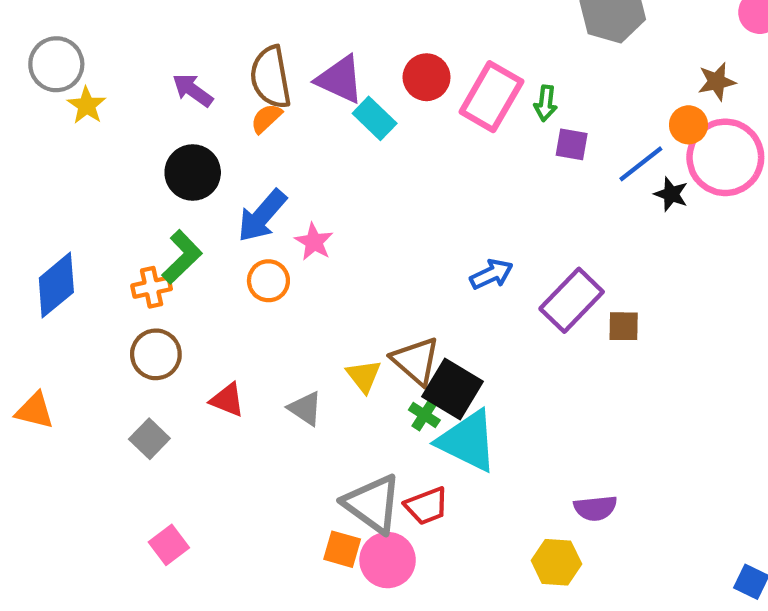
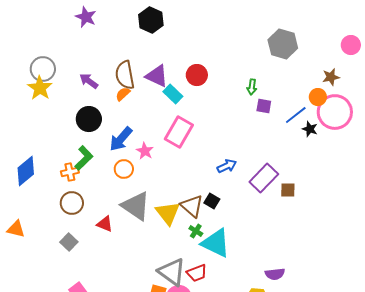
gray circle: (56, 64) -> (43, 69), moved
pink rectangle: (491, 97) -> (179, 132), moved
yellow star: (87, 105) -> (40, 88), size x1.4
yellow triangle: (364, 376) -> (168, 213), size x1.5
black square: (453, 389) -> (212, 201), moved, size x0.6
gray triangle: (305, 408) -> (136, 206), moved, size x1.8

